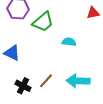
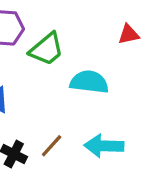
cyan semicircle: (69, 42) -> (89, 82), size x1.6

